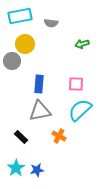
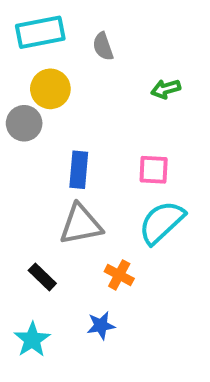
gray semicircle: (51, 23) -> (103, 46), turned 64
blue star: (37, 170) -> (101, 325), moved

